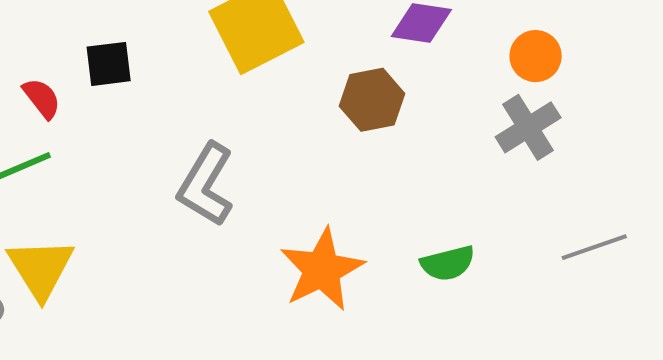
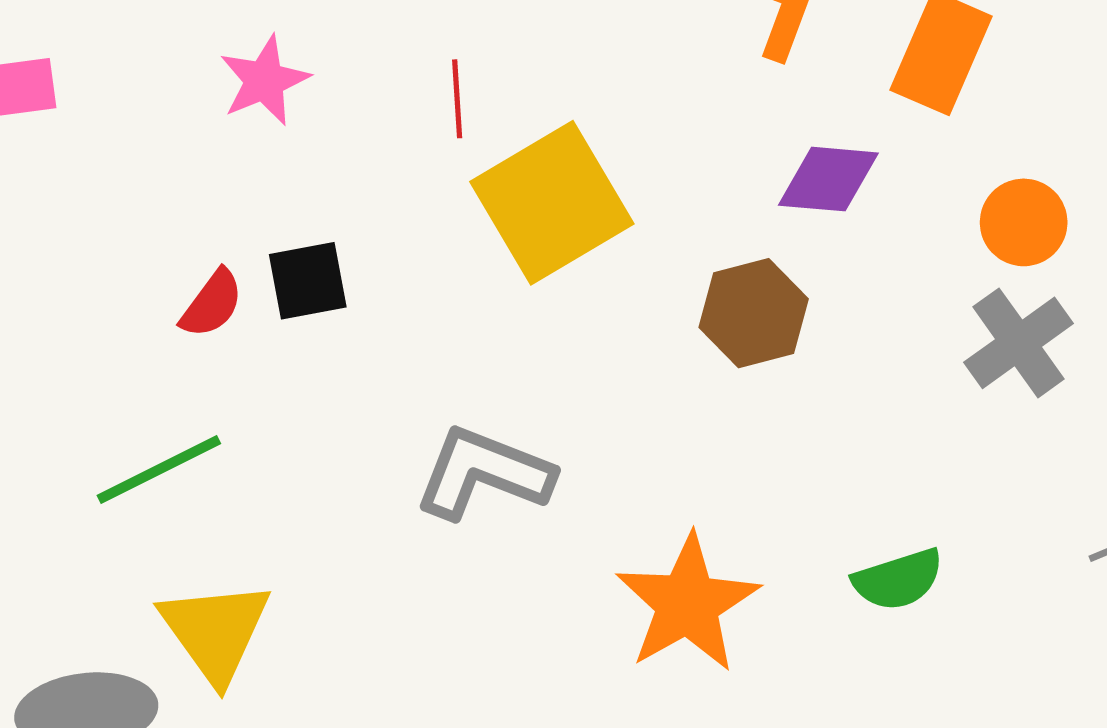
red semicircle: (42, 98) -> (212, 304), moved, turned 78
gray L-shape: (206, 185) -> (484, 473), turned 84

